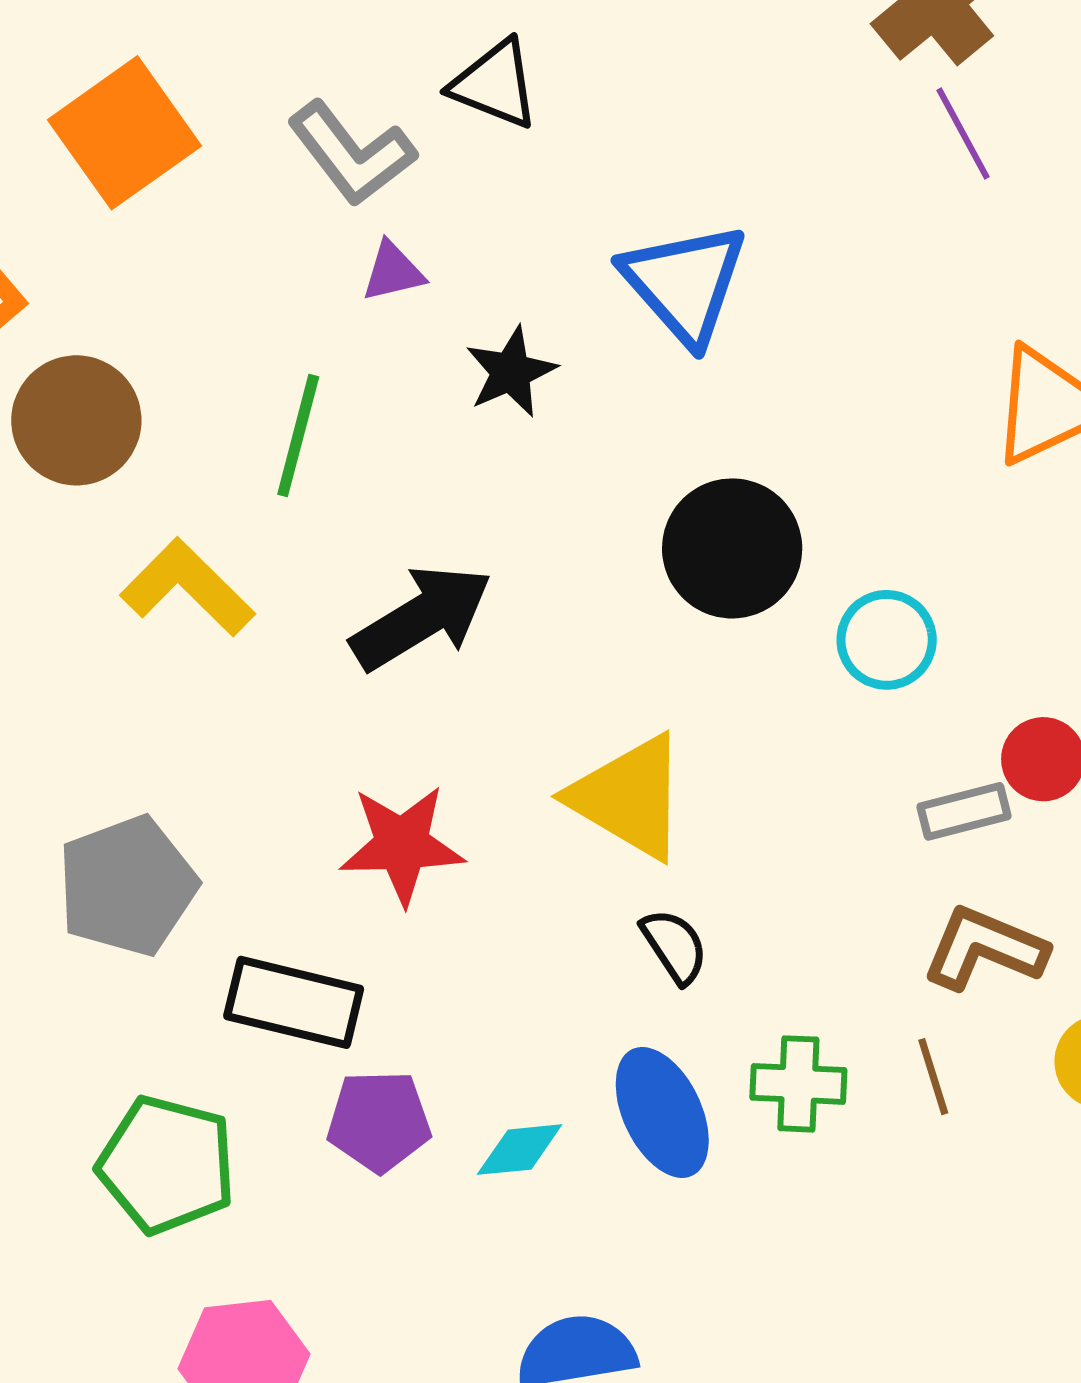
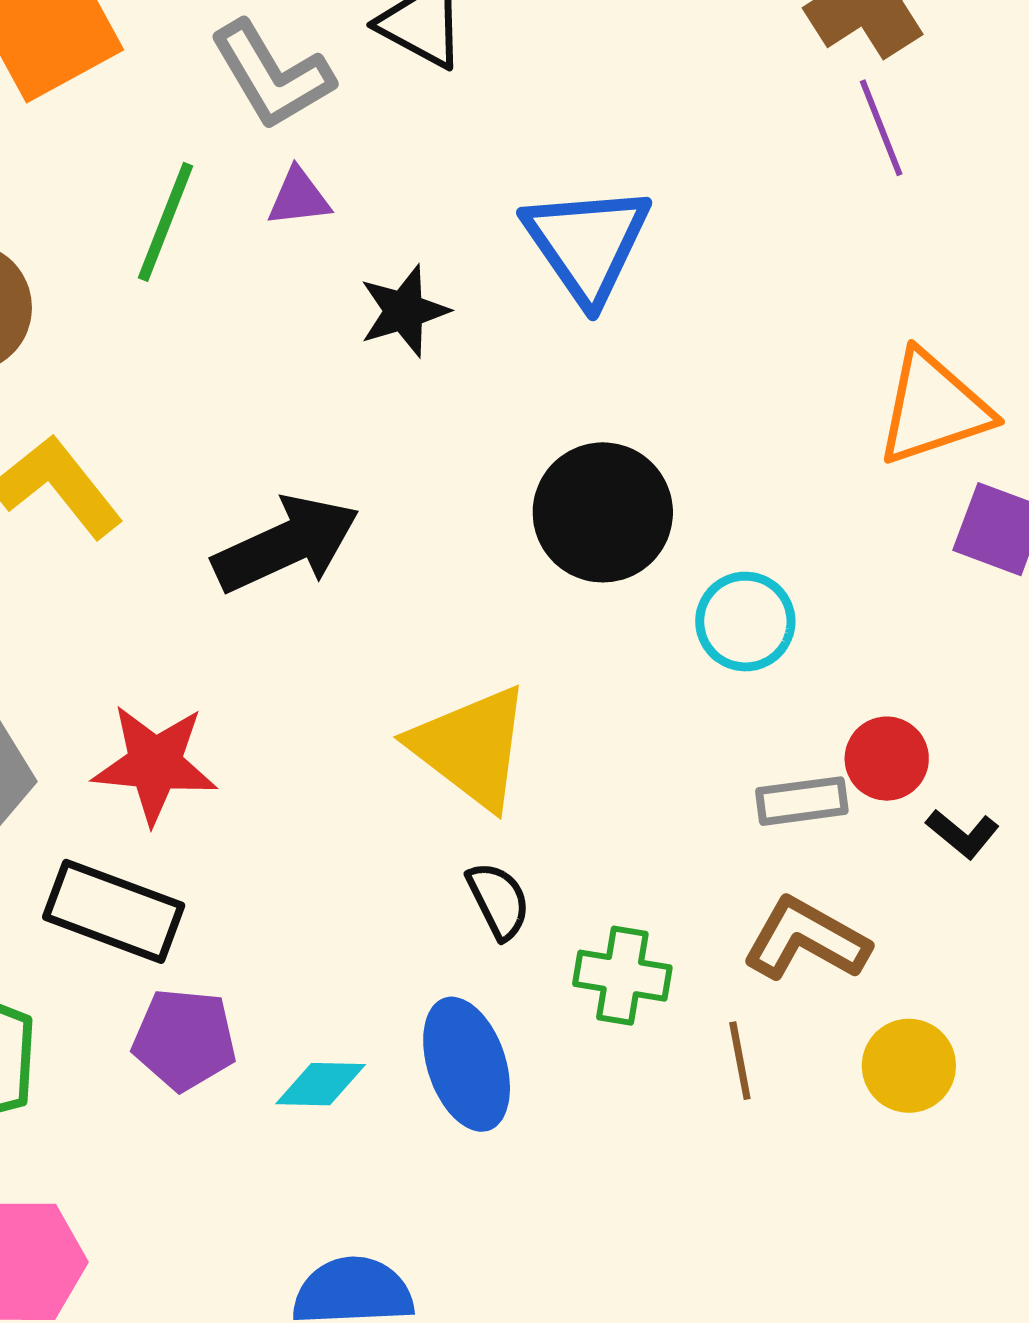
green line: (298, 435) -> (166, 222), moved
red star: (402, 845) -> (155, 764), moved
green cross: (798, 1084) -> (622, 976), moved

